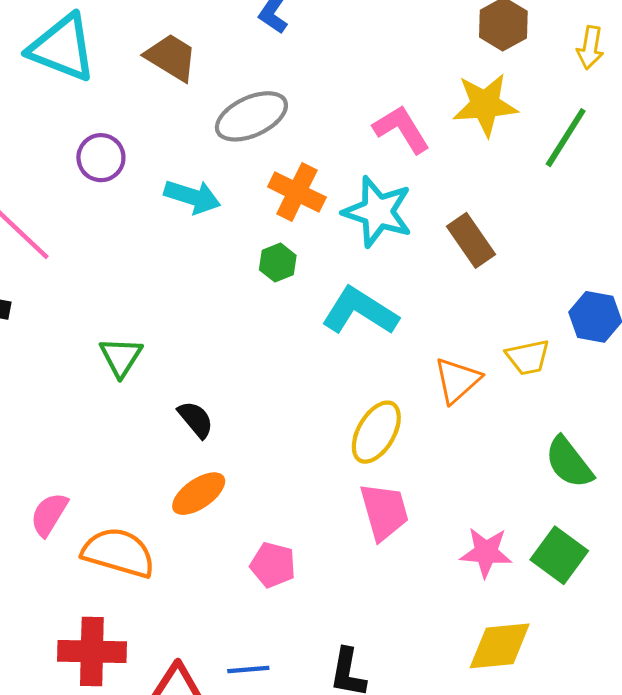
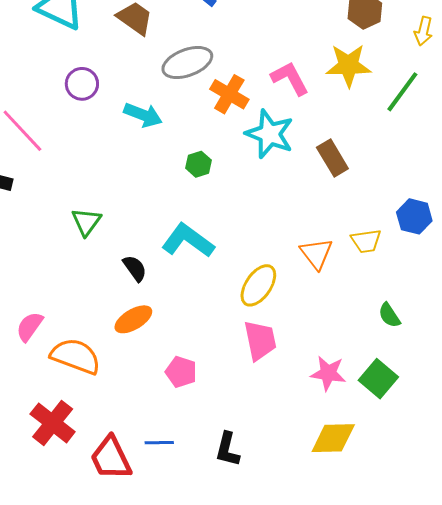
orange cross: (297, 192) -> (229, 94), moved
cyan L-shape: (360, 311) -> (188, 241), moved
orange triangle: (457, 380) -> (316, 254), turned -30
green semicircle: (569, 462) -> (389, 315), size x0.7
red cross: (92, 652) -> (53, 423), turned 33

